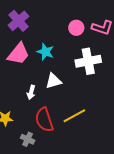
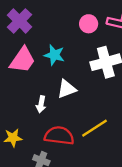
red semicircle: (44, 120) -> (59, 136), turned 120

